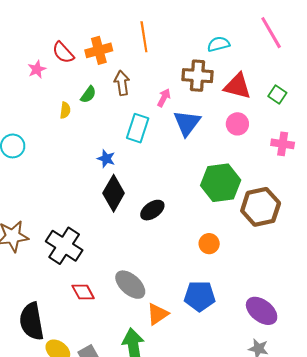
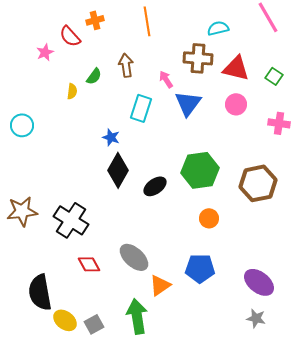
orange cross: (99, 50) -> (95, 20), moved, size x0.7
pink arrow: (164, 98) -> (166, 79), turned -60
green hexagon: (221, 183) -> (200, 170), moved

